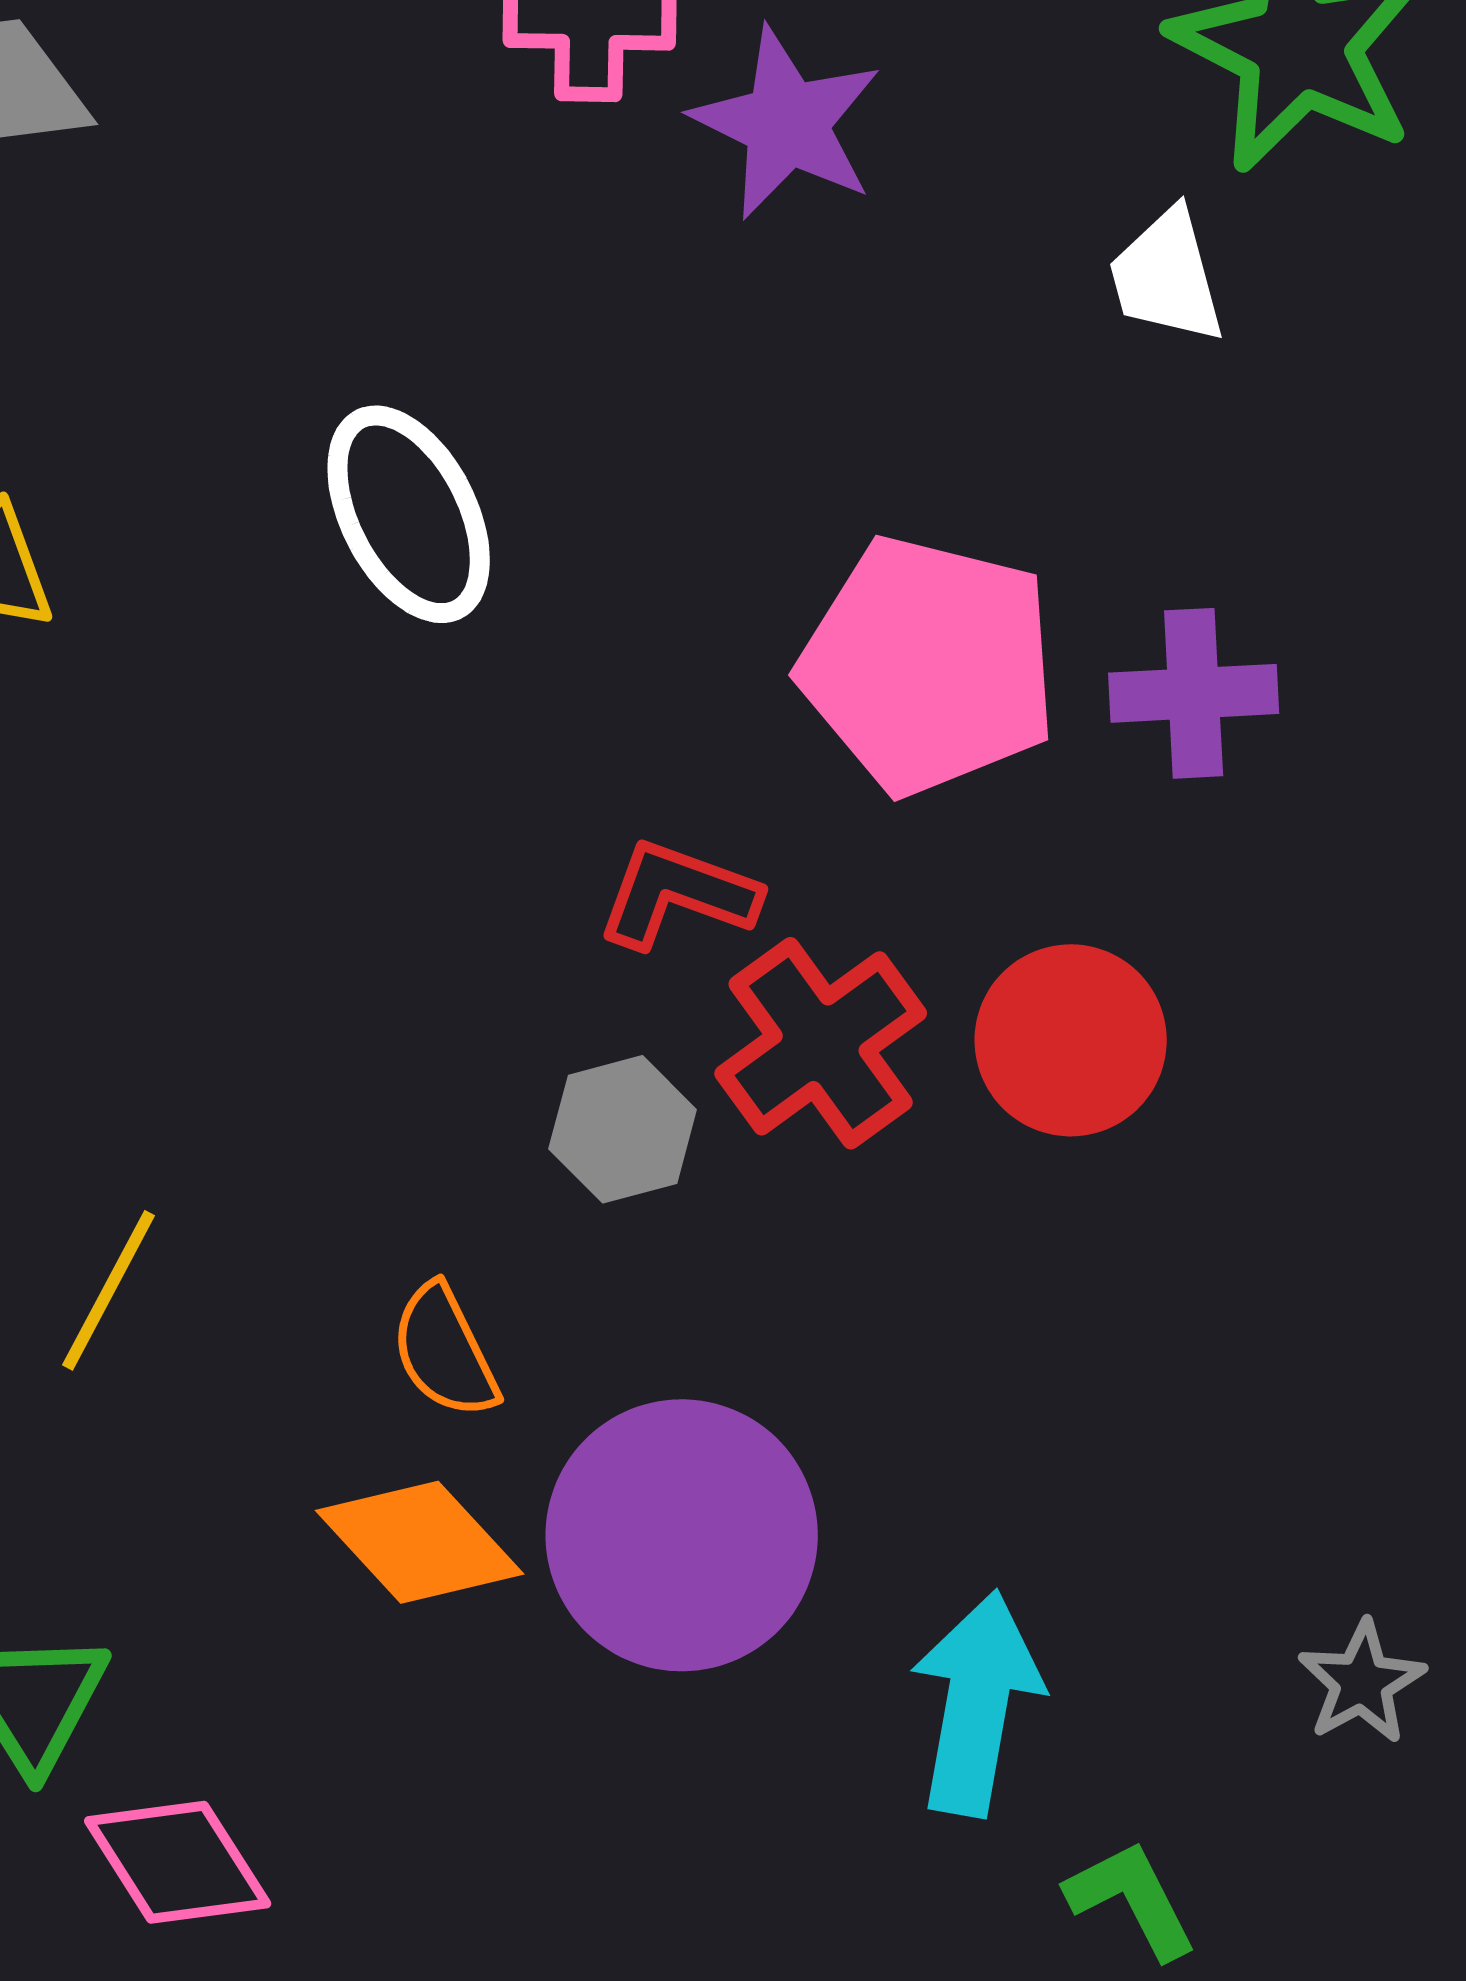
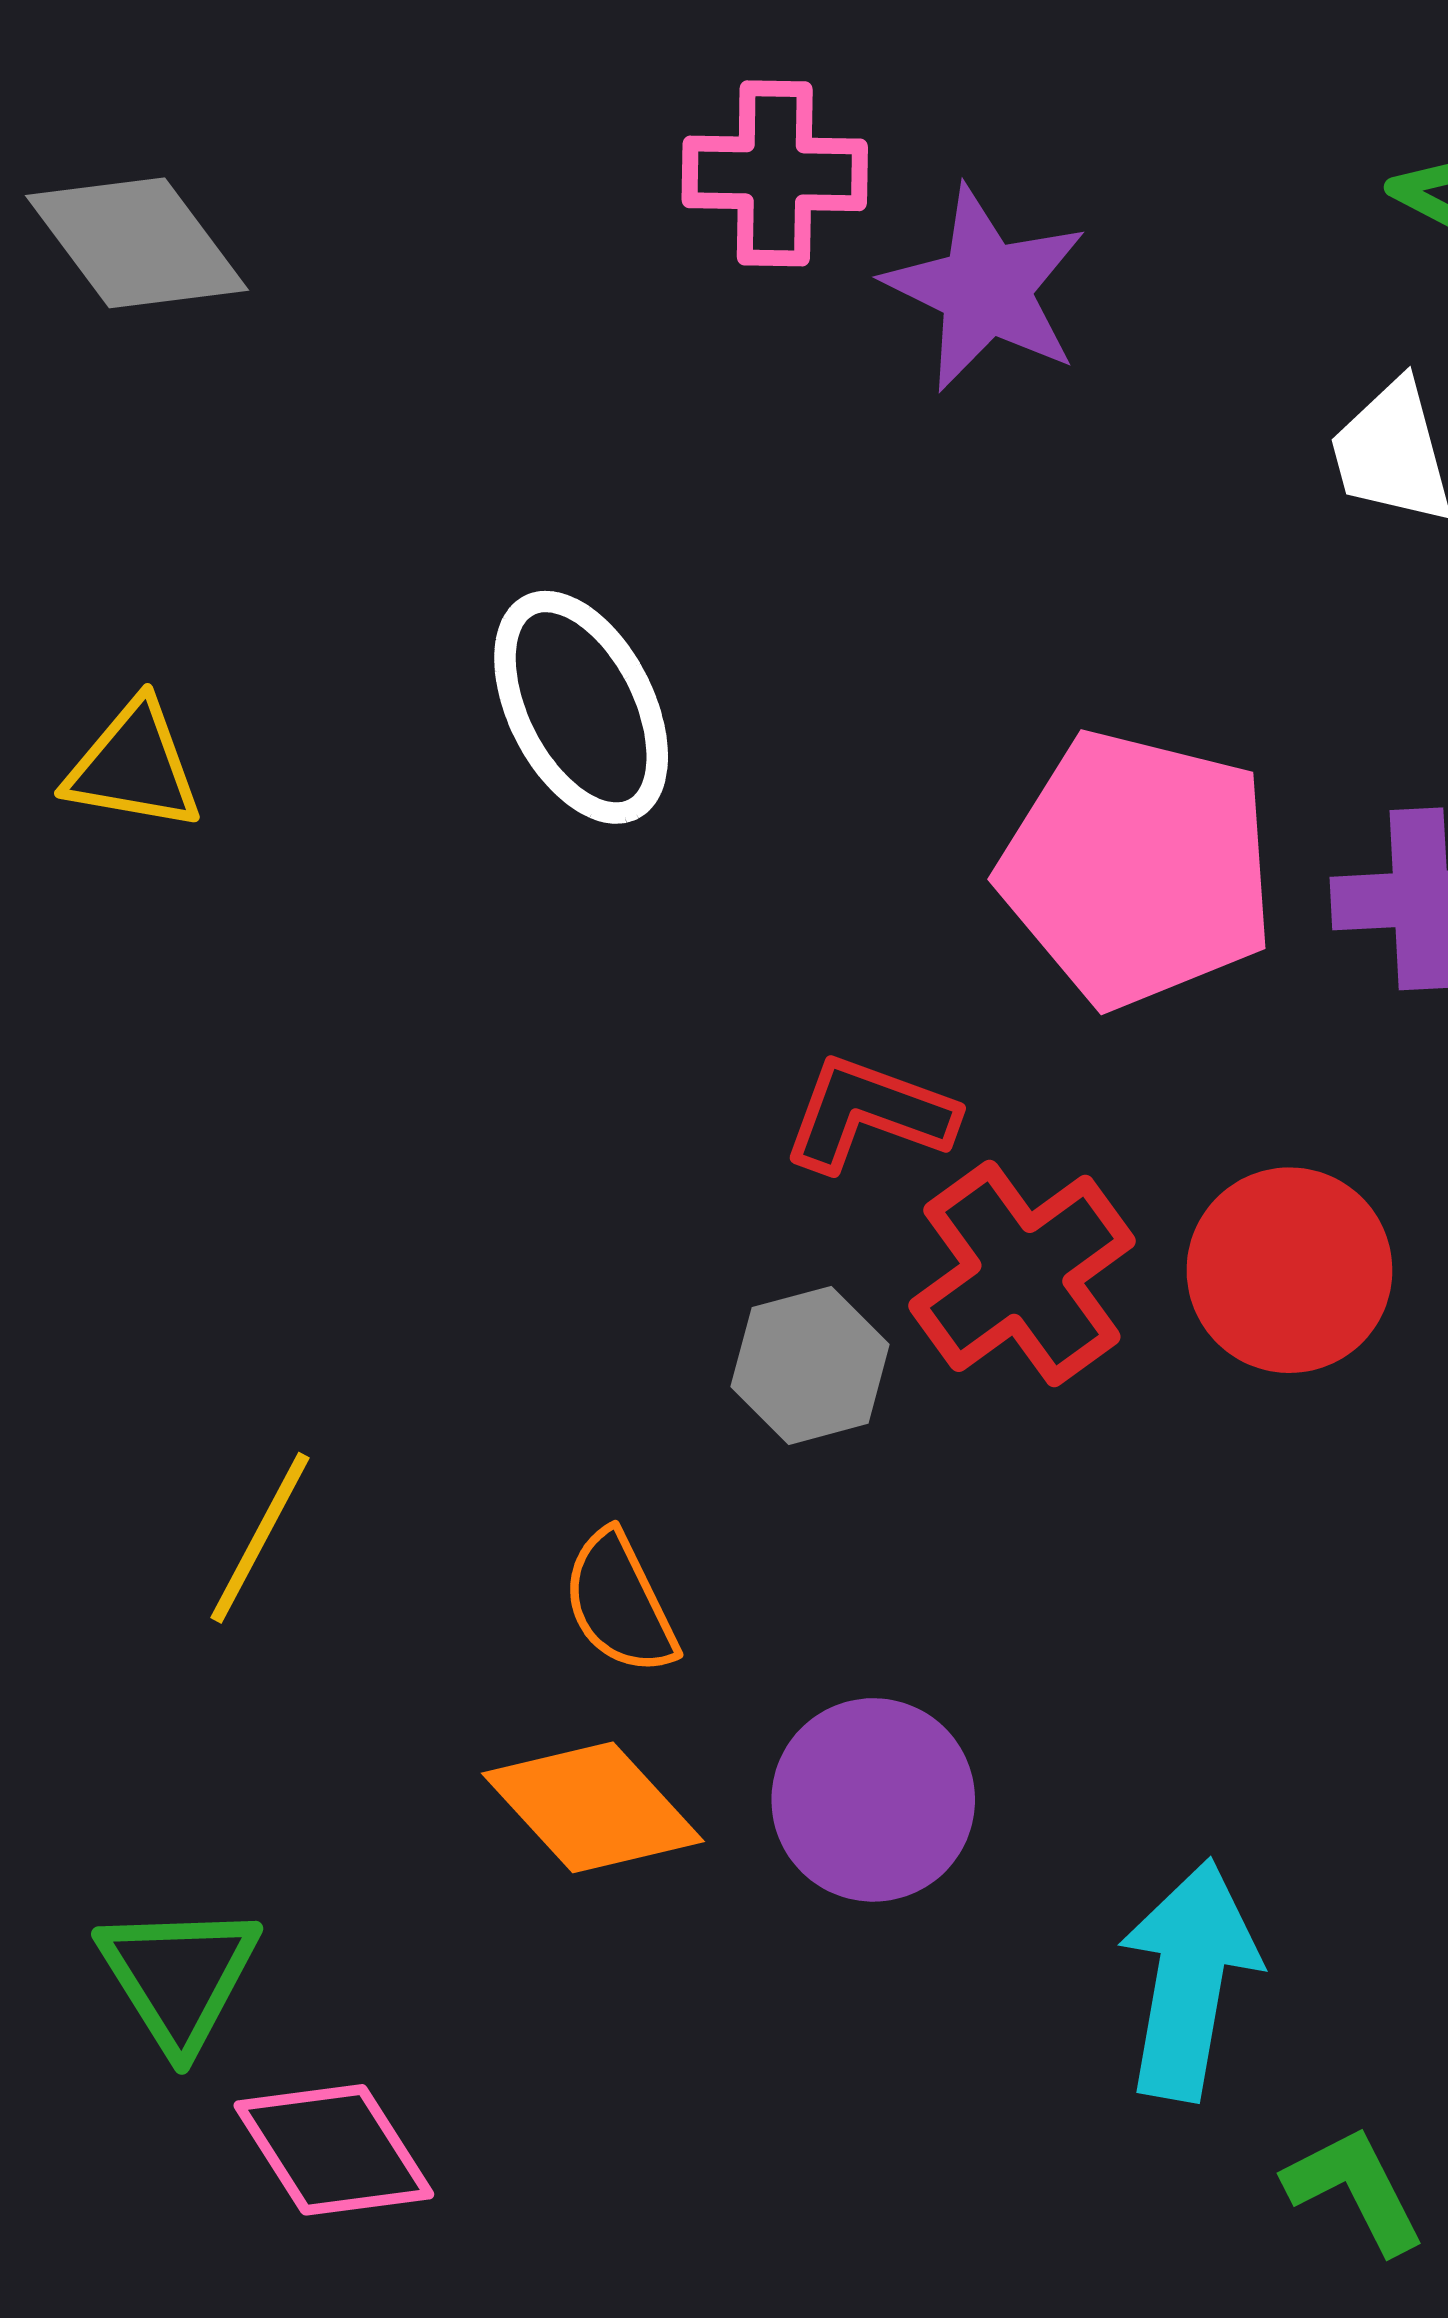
purple circle: (682, 1535) -> (873, 1800), size x0.7

